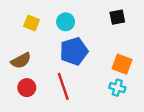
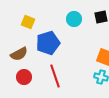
cyan circle: (66, 22) -> (74, 19), moved
blue pentagon: (74, 51) -> (48, 43), moved

